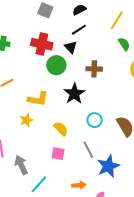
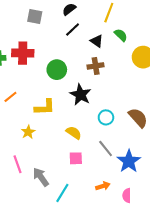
red cross: (42, 44) -> (23, 53), moved
black triangle: (71, 47) -> (97, 41), moved
yellow star: (26, 120) -> (28, 132), moved

